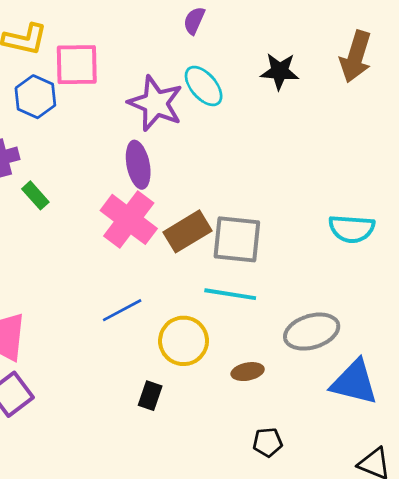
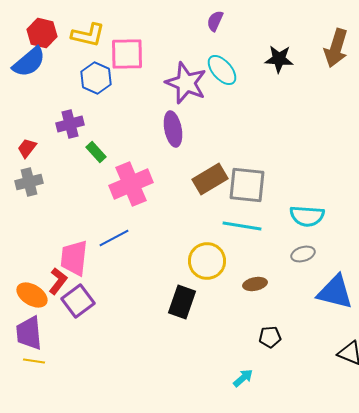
pink cross: (129, 219) -> (131, 184), moved, turned 30
cyan semicircle: (352, 229) -> (307, 216), moved
blue line: (122, 310) -> (114, 238), moved
gray ellipse: (312, 332) -> (303, 254), size x0.6
black rectangle: (150, 396) -> (182, 302), size x1.5

